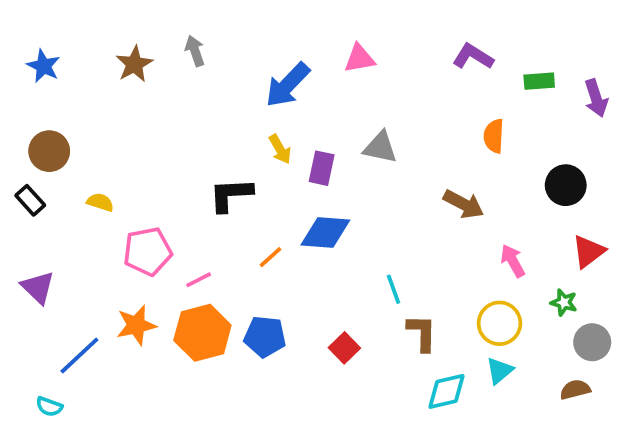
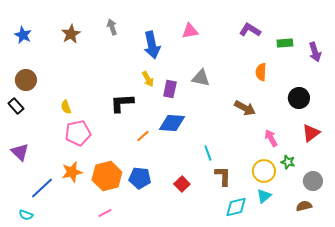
gray arrow: (195, 51) -> (112, 27), moved
blue arrow: (288, 85) -> (152, 45), turned -56
yellow semicircle: (100, 202) -> (66, 107), moved, turned -128
pink line: (199, 280) -> (105, 213), moved
green star: (564, 302) -> (288, 162), moved

